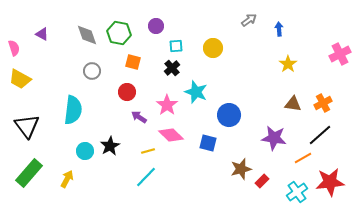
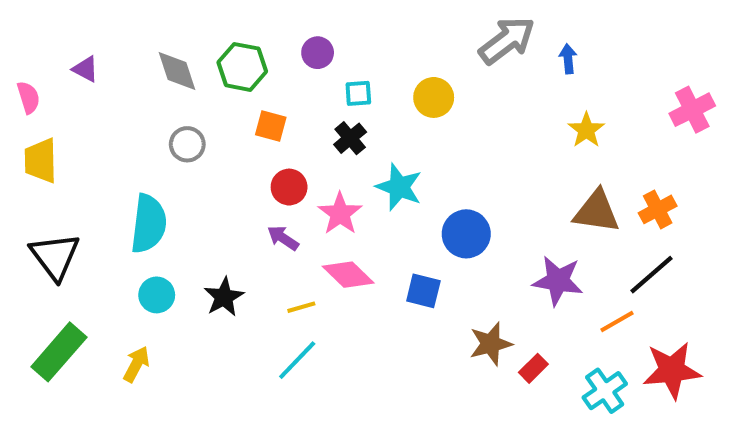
gray arrow: (249, 20) -> (507, 40), size x1.8
yellow trapezoid: (20, 79) -> (41, 161), turned 60
red circle: (127, 92) -> (289, 187), moved
brown triangle: (293, 104) -> (597, 211), size x1.4
cyan circle: (85, 151) -> (157, 295), moved

